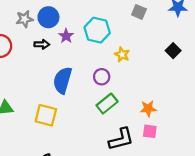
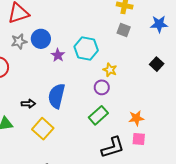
black arrow: (42, 44) -> (28, 104), moved
purple circle: (102, 77) -> (102, 87), moved
yellow square: (46, 115) -> (43, 129), turned 30

